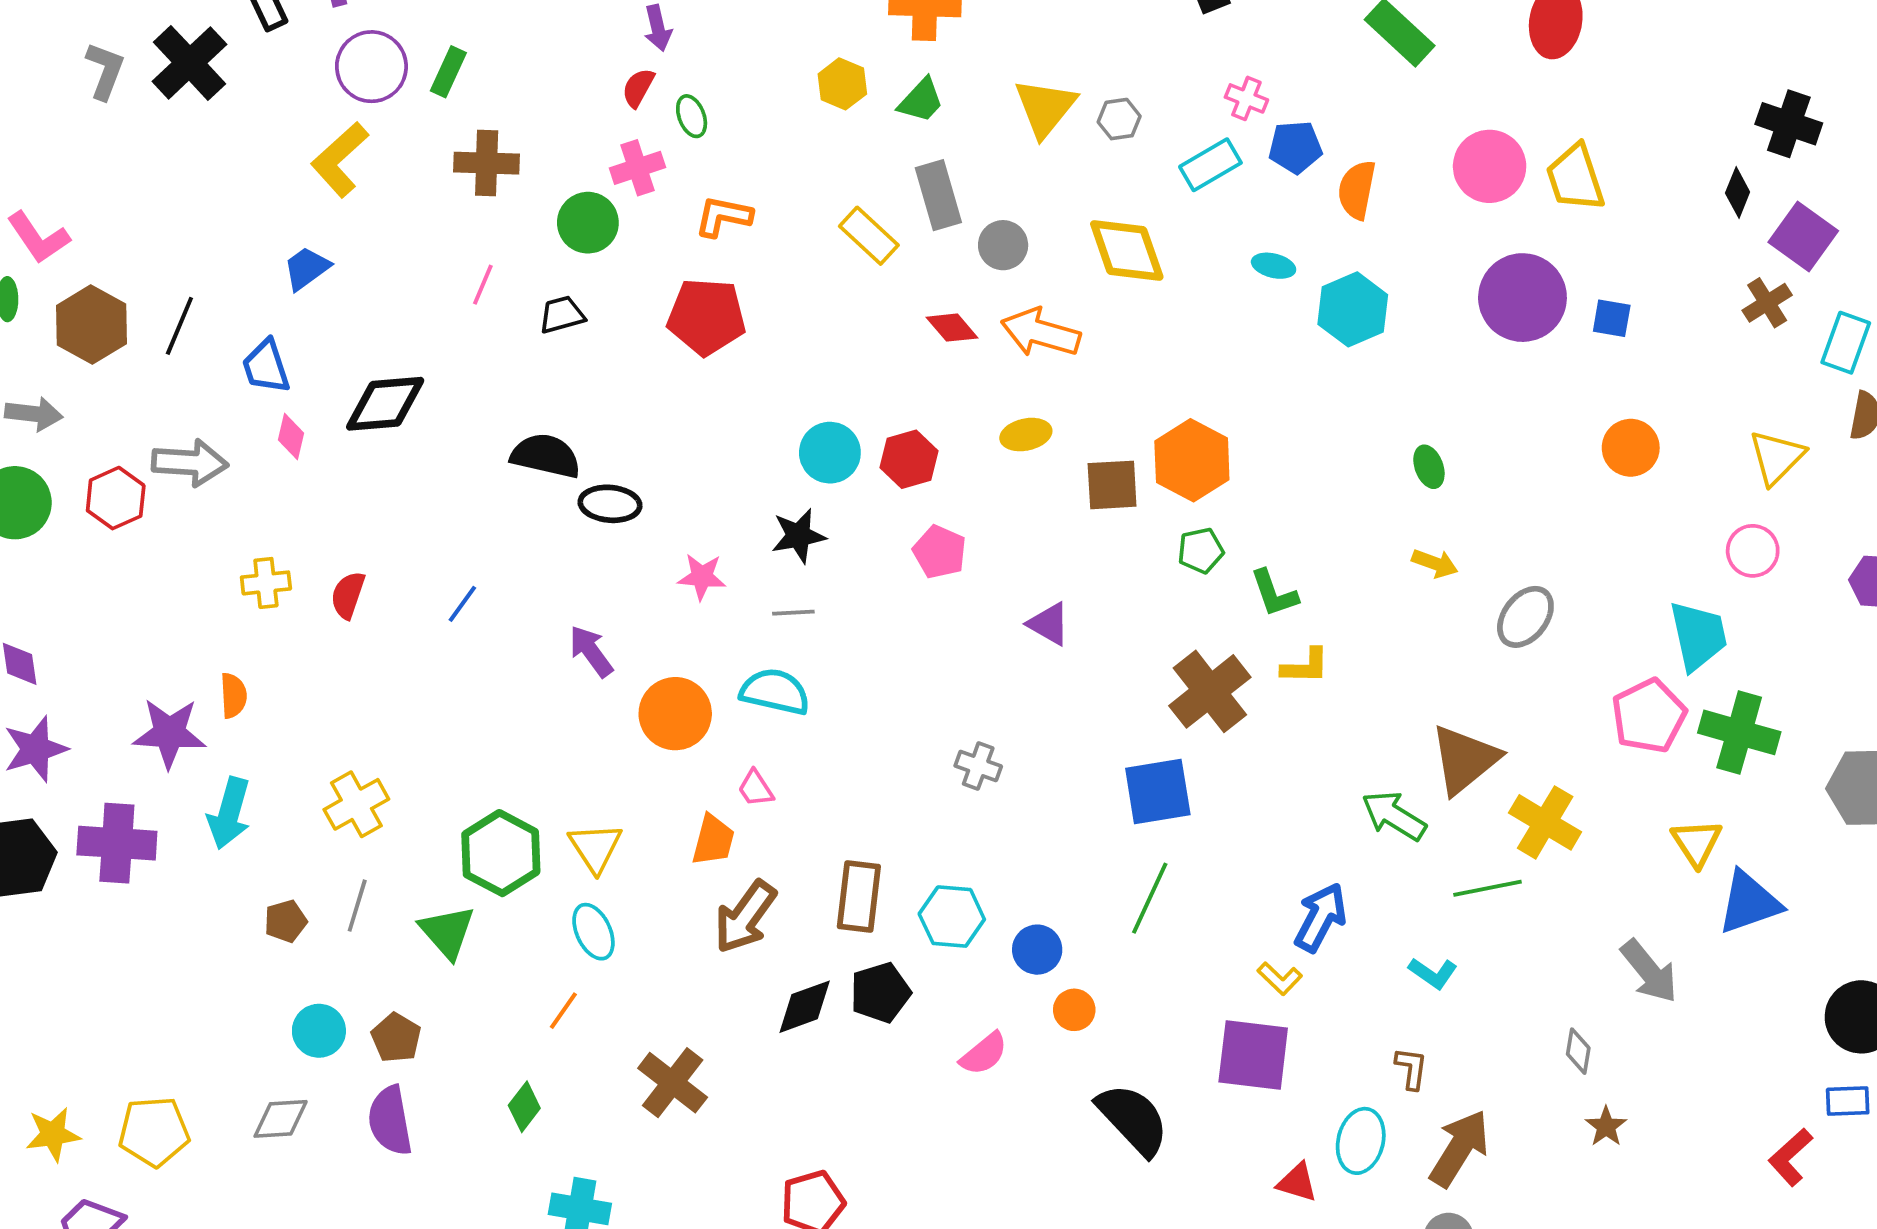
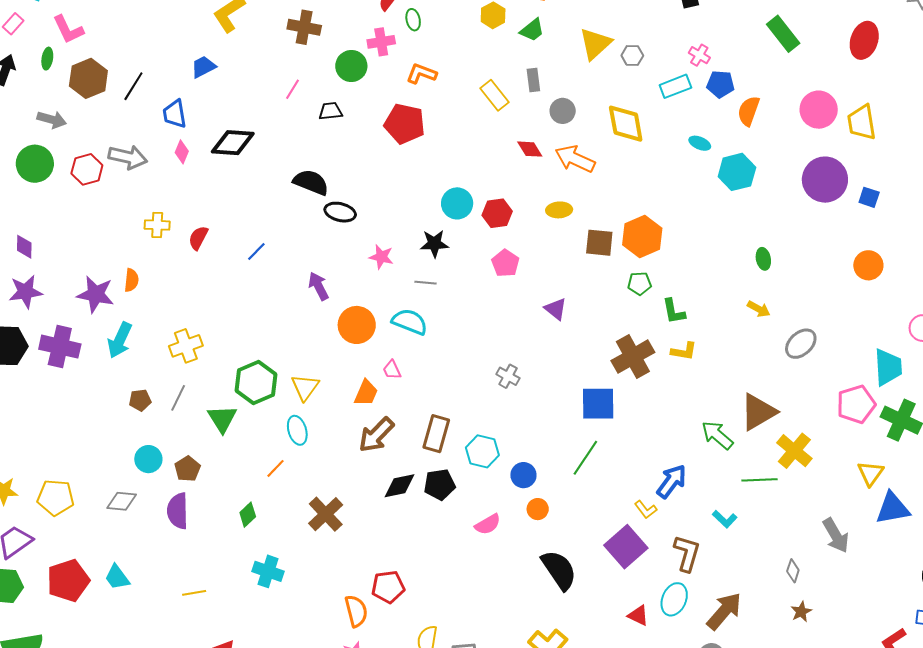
gray rectangle: (938, 195) -> (533, 80), size x0.7
purple square: (1253, 1055) -> (626, 547), turned 33
brown L-shape: (1411, 1068) -> (687, 553), moved, size x1.6

